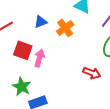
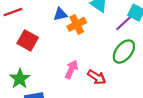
blue triangle: (41, 22) -> (60, 14), moved
pink arrow: (39, 58) -> (71, 69), moved

